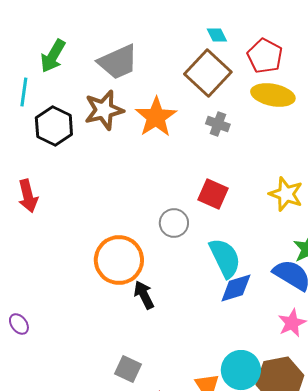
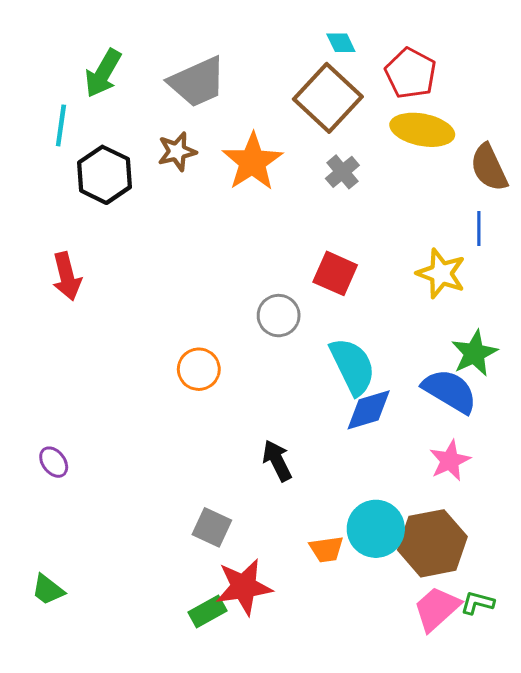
brown star: (104, 110) -> (177, 152), size x0.7
gray cross: (218, 124) -> (342, 172), turned 30
orange circle: (119, 260) -> (199, 369), size x0.6
black arrow: (144, 295) -> (277, 461), moved

